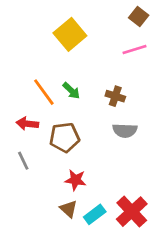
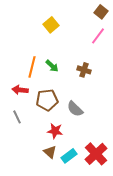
yellow square: (70, 34) -> (51, 25), size x0.7
pink line: (135, 49) -> (98, 36), turned -36
orange line: (44, 92) -> (32, 67), turned 50
gray semicircle: (125, 131) -> (75, 109), moved, turned 42

